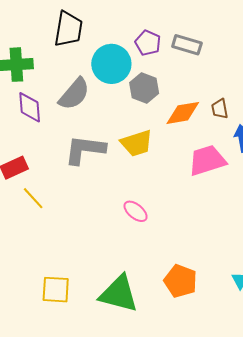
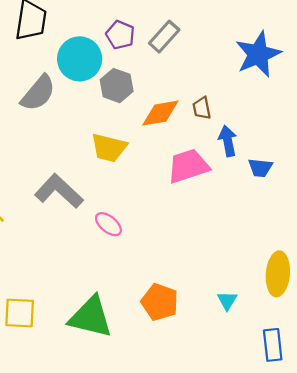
gray rectangle: (187, 45) -> (164, 37), turned -64
yellow trapezoid: (137, 143) -> (109, 148), turned 32
gray L-shape: (85, 150) -> (59, 191), moved, turned 36

